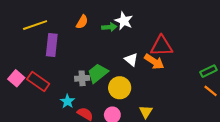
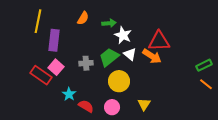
white star: (124, 21) -> (123, 35), moved
yellow line: (35, 25) -> (38, 21), turned -60
green trapezoid: (98, 73) -> (109, 57), moved
pink square: (16, 78) -> (56, 67), moved
gray cross: (82, 78) -> (86, 63), moved

